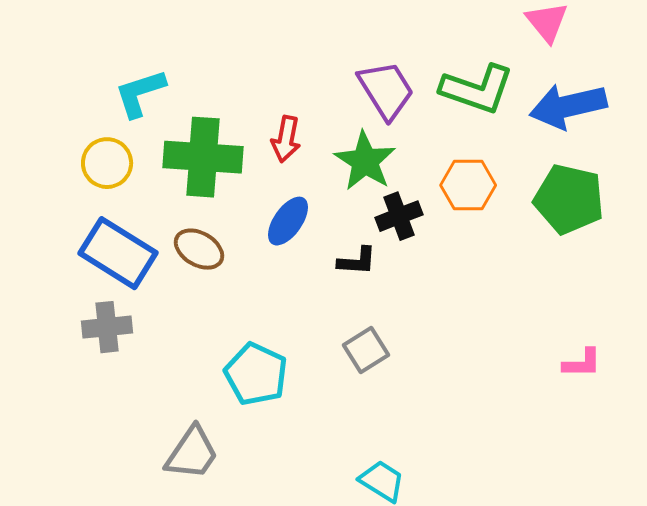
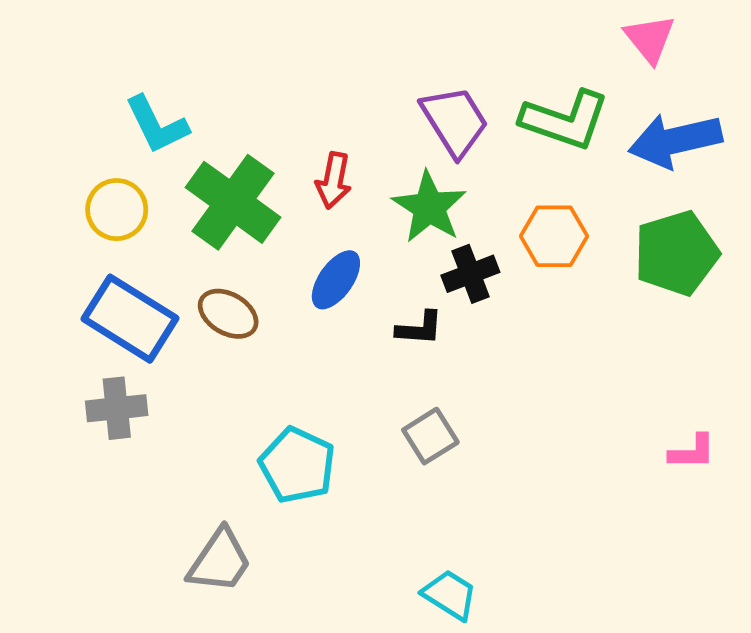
cyan L-shape: (140, 93) -> (157, 125), turned -98
green cross: (203, 157) -> (233, 202), turned 32
green pentagon: (569, 199) -> (676, 253), turned -30

